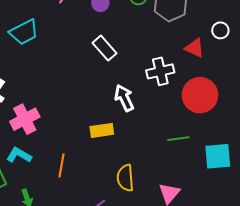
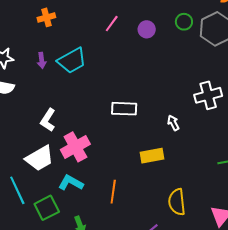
white rectangle: (104, 48) -> (124, 109), moved, turned -45
white arrow: (124, 98) -> (173, 123), size x0.6

